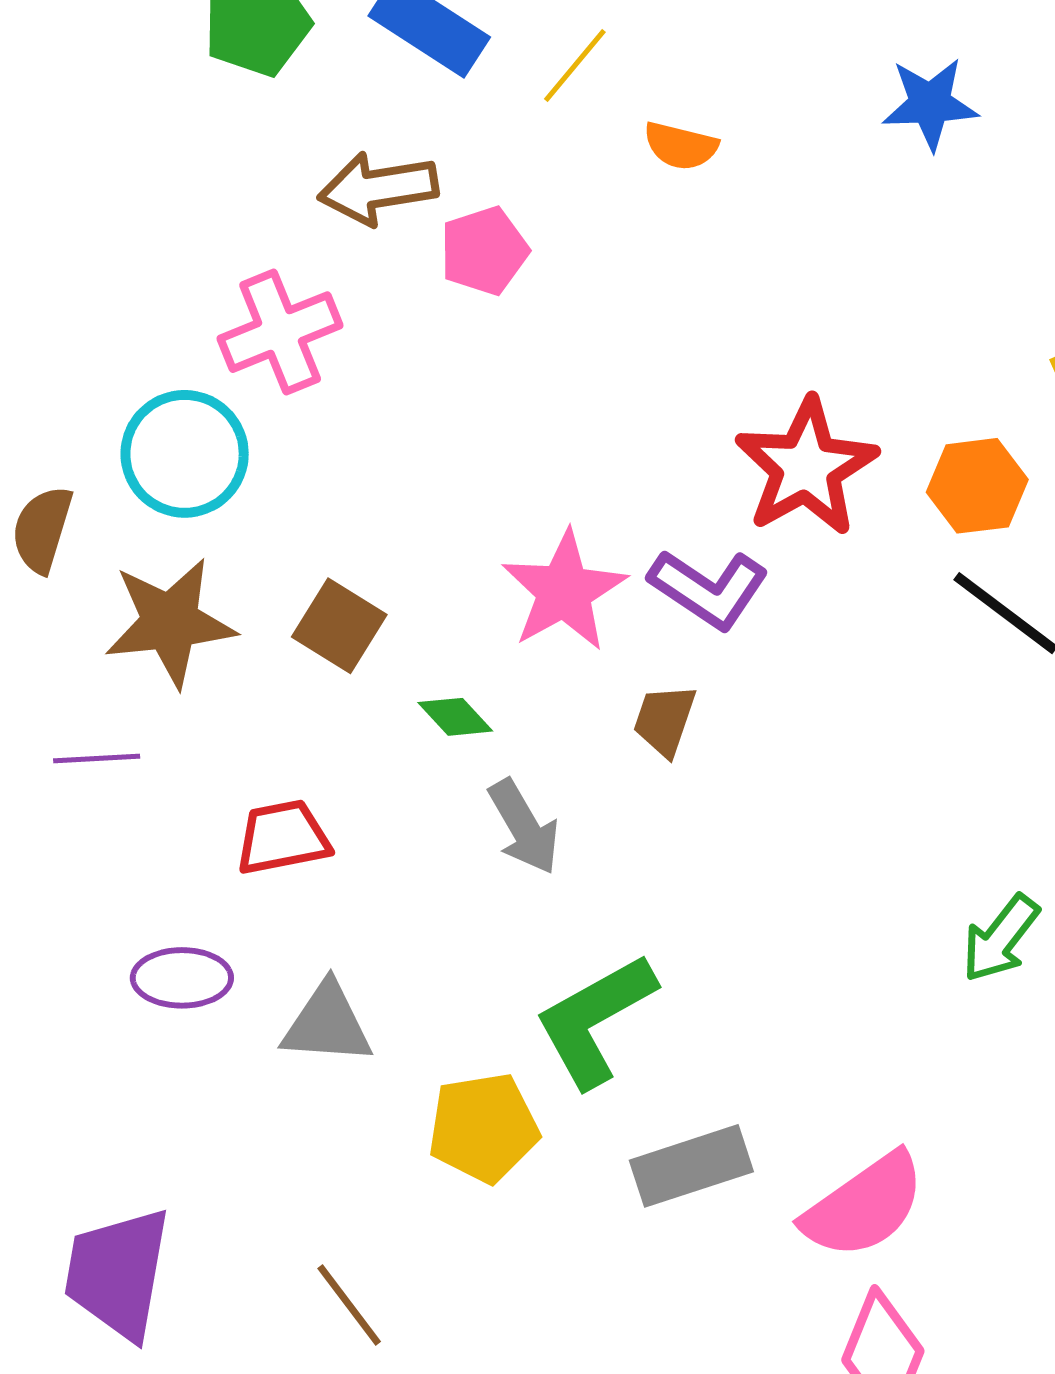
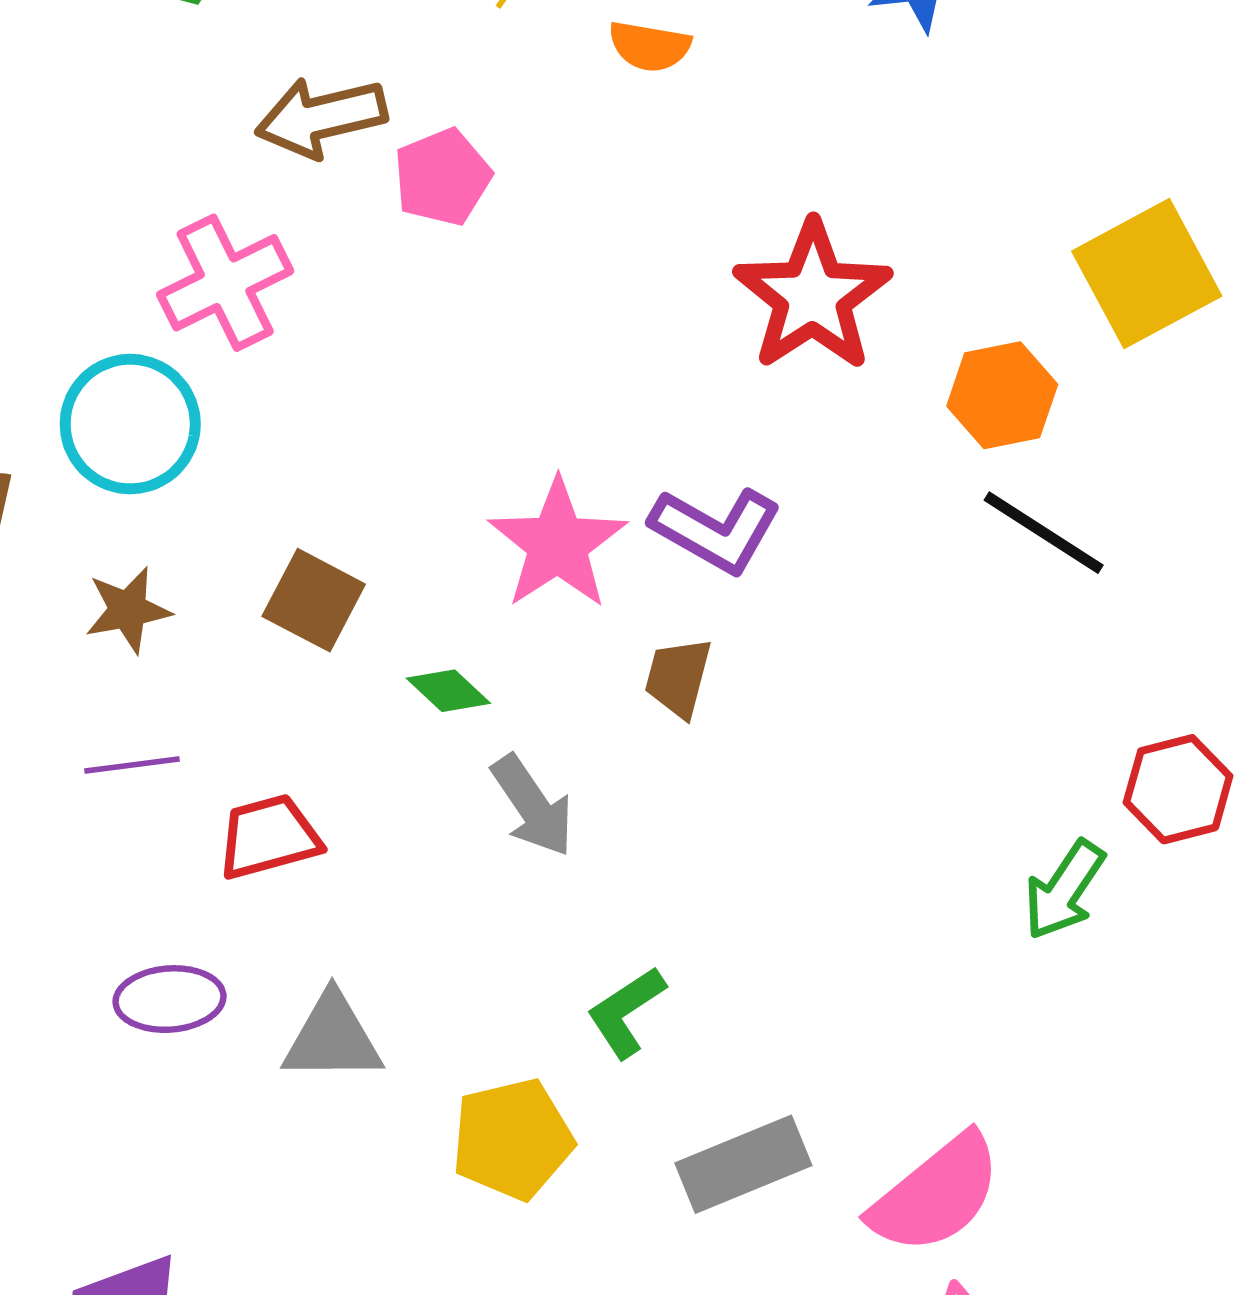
red star: (806, 467) -> (813, 296), moved
brown star: (170, 622) -> (128, 610), size x0.6
purple line: (97, 759) -> (132, 765), moved
green L-shape: (595, 1020) -> (626, 1012), size x0.6

